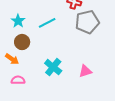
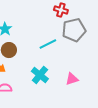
cyan line: (47, 23) -> (48, 44), moved

